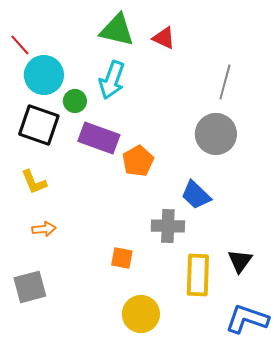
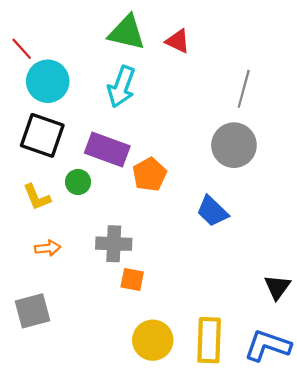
green circle: (75, 101) -> (78, 182), moved
gray cross: (168, 226) -> (114, 244), moved
black triangle: (240, 261) -> (277, 287), moved
yellow rectangle: (198, 275) -> (209, 340), moved

